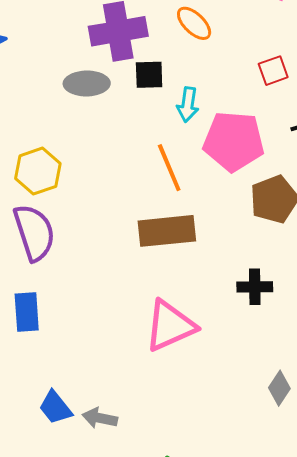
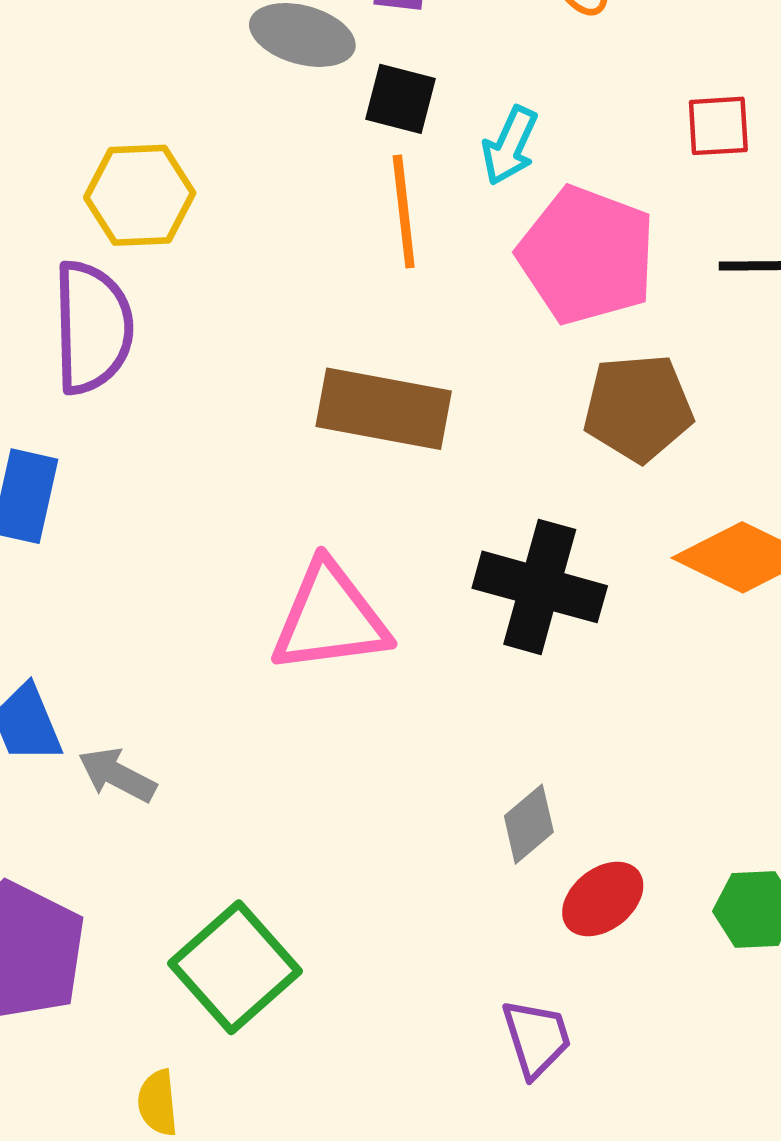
black square: (149, 75) -> (400, 99), moved
orange line: (169, 168) -> (404, 212), moved
black cross: (255, 287) -> (540, 587), size x1.6

